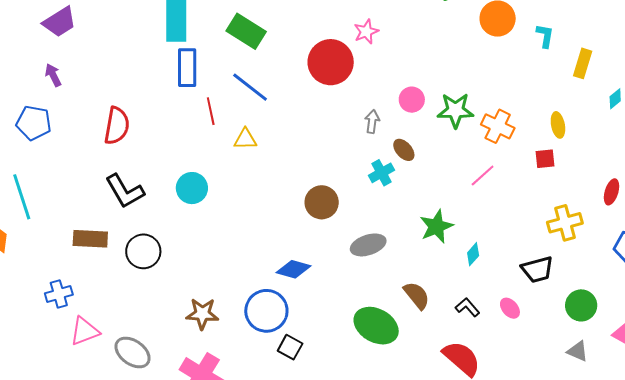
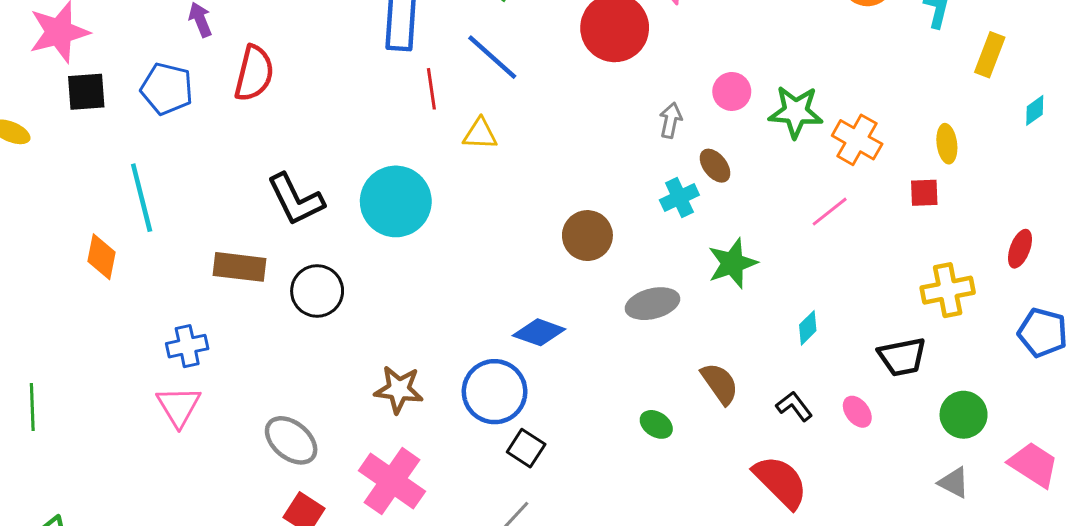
red semicircle: (117, 126) -> (254, 73), moved
cyan circle: (192, 188) -> (396, 201), size x1.5
green star: (436, 226) -> (732, 263), moved
green ellipse: (376, 326) -> (656, 424), size x0.5
pink triangle: (85, 331) -> (179, 406), moved, turned -44

